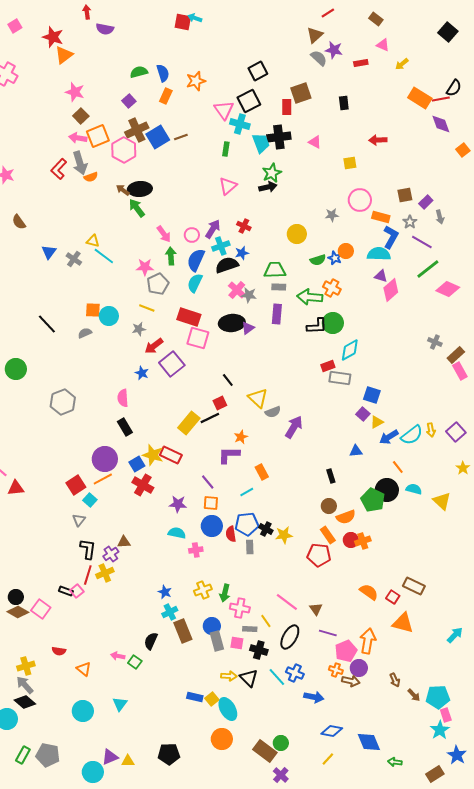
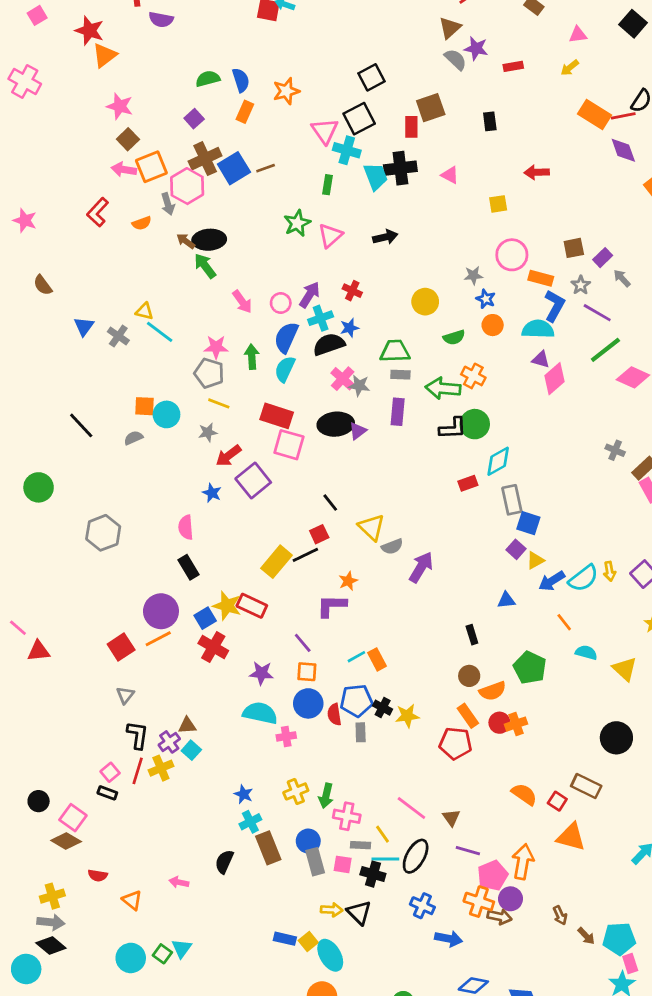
pink triangle: (383, 45) -> (578, 35), moved, turned -32
gray arrow: (80, 163) -> (168, 204), moved, size x0.7
green star: (272, 173) -> (297, 223), moved
gray arrow: (440, 217) -> (622, 278), turned 152
green arrow: (171, 256) -> (252, 357), moved
blue star: (335, 258) -> (486, 299), moved
gray pentagon: (158, 284) -> (209, 373), moved, turned -30
gray rectangle: (340, 378) -> (512, 500), moved, turned 70
orange rectangle: (262, 472) -> (377, 659), moved
black circle: (387, 490) -> (616, 738), moved
cyan square: (90, 500) -> (191, 750), moved
cyan semicircle: (177, 533) -> (260, 713), size x1.4
pink square: (77, 591) -> (110, 772), moved
brown diamond: (18, 612) -> (66, 841), moved
green square: (135, 662) -> (162, 954), moved
orange cross: (336, 670) -> (479, 902), size x1.5
cyan line: (277, 677) -> (385, 859), moved, turned -48
gray arrow: (25, 685) -> (51, 922), turned 138

